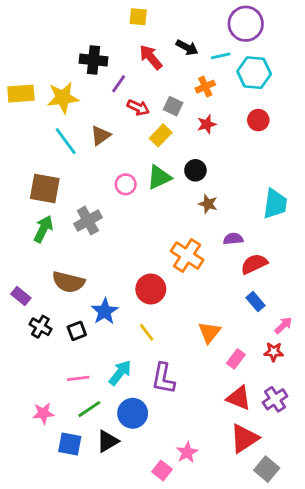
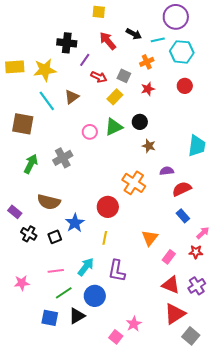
brown square: (45, 188) -> (23, 124), moved
yellow line: (147, 332) -> (105, 238), turned 48
pink star: (43, 413) -> (22, 283), moved

